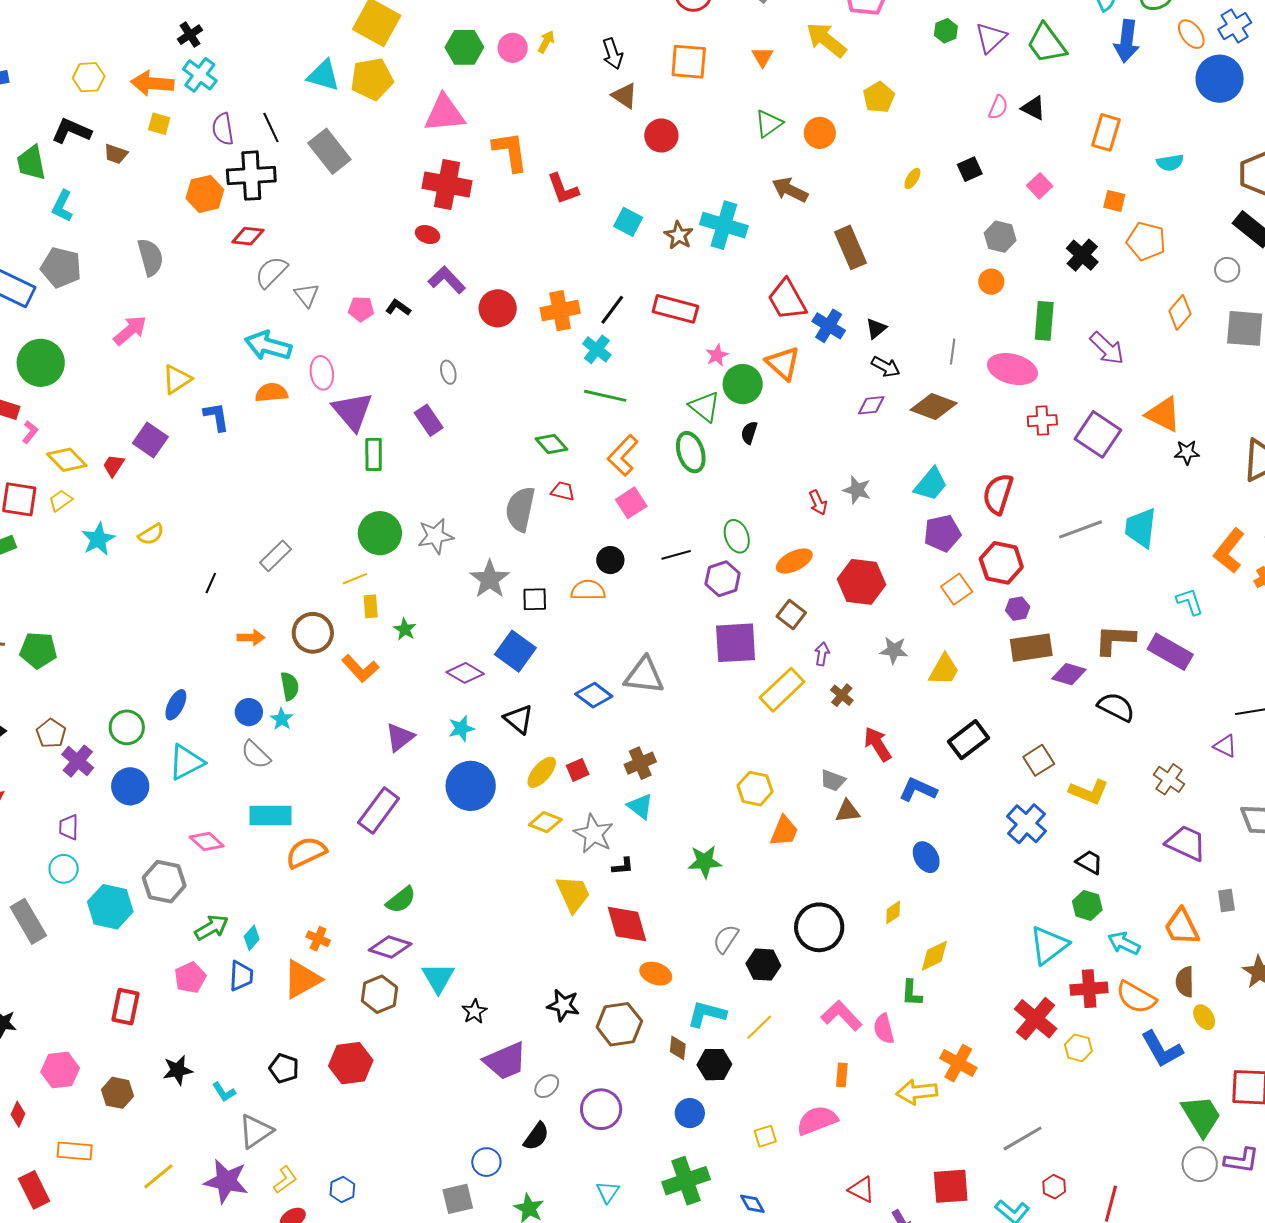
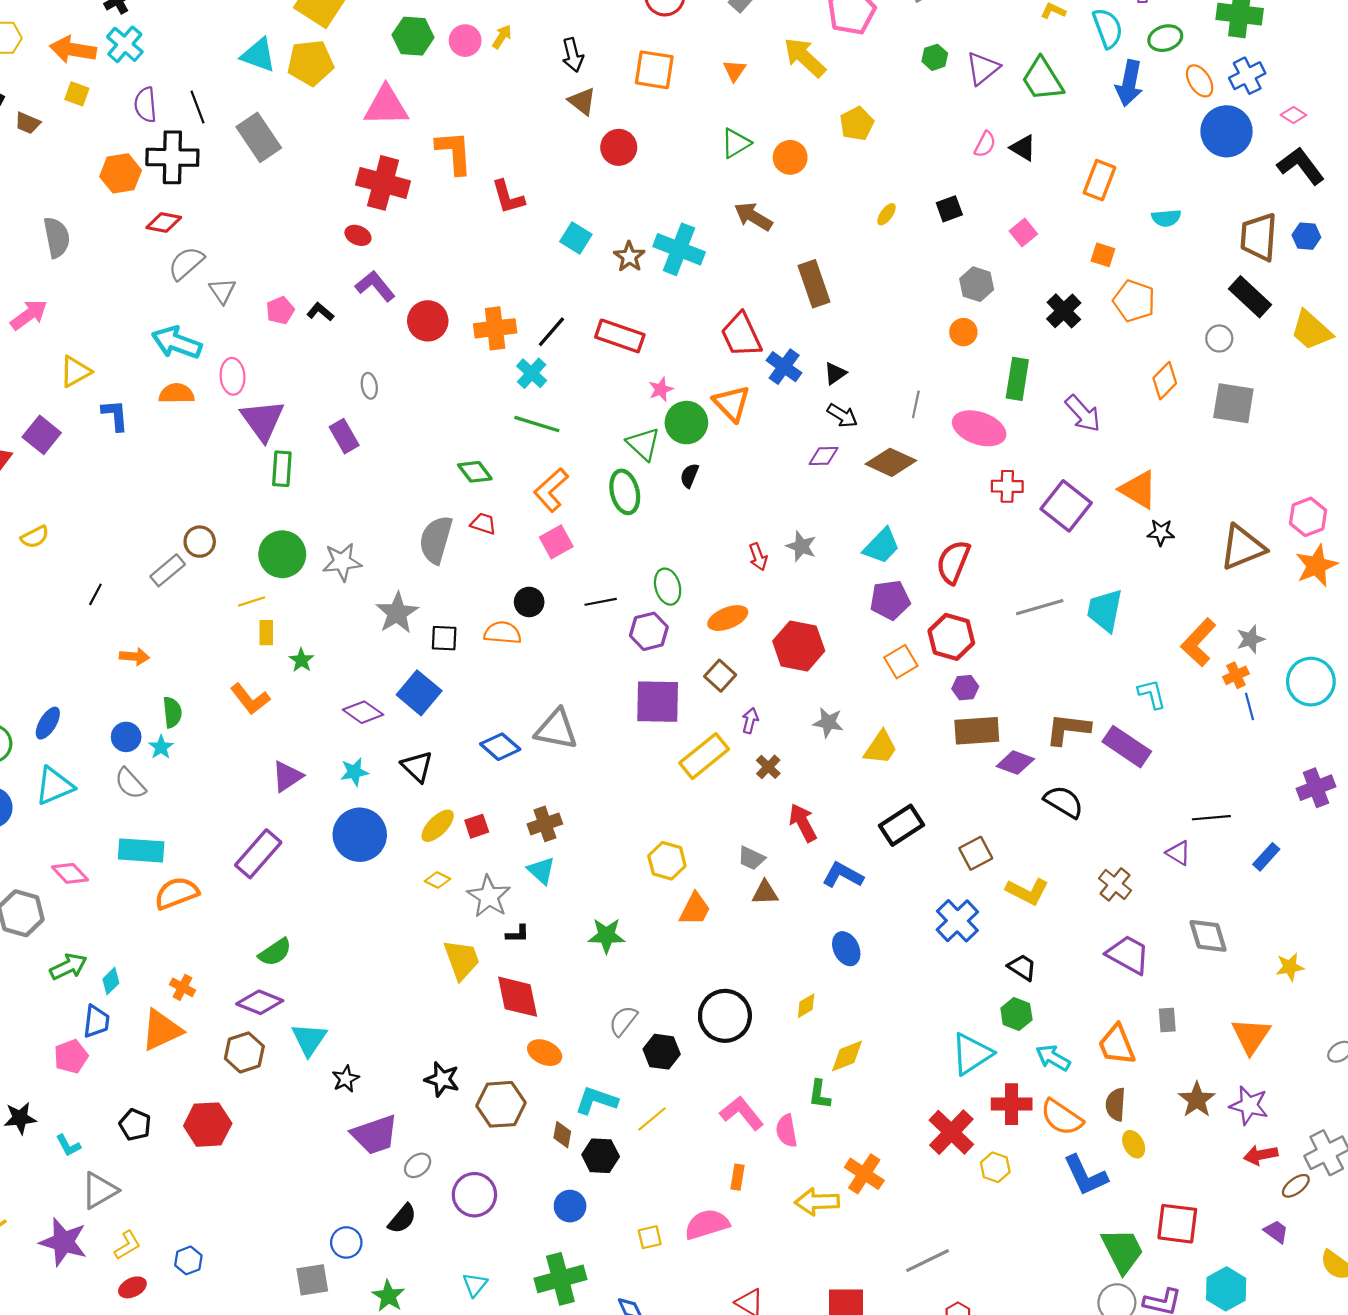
pink pentagon: (361, 309) -> (280, 310), turned -30
brown circle: (313, 633) -> (200, 542), moved, size x0.7
yellow diamond: (545, 822) -> (438, 880), size x0.7
pink pentagon: (190, 978) -> (71, 1057), moved

